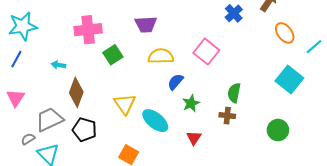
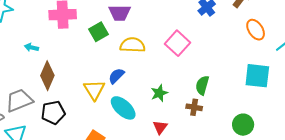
green square: (113, 55) -> (99, 32), moved
cyan square: (289, 80) -> (257, 76), turned -36
blue semicircle: (175, 82) -> (116, 76), moved
black pentagon: (84, 130) -> (53, 113), turned -30

